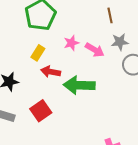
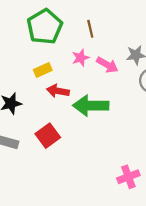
brown line: (110, 15) -> (90, 29), moved
yellow rectangle: (38, 53) -> (43, 70), turned 35

